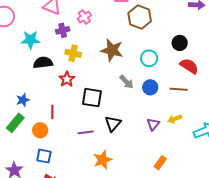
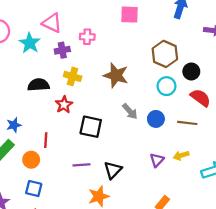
pink cross: (84, 17) -> (87, 37), turned 32
brown hexagon: (140, 17) -> (165, 54), moved
cyan star: (30, 40) -> (30, 43), moved, turned 30
cyan circle: (149, 58) -> (166, 86), moved
black triangle: (113, 124) -> (113, 170), moved

